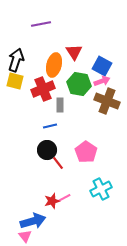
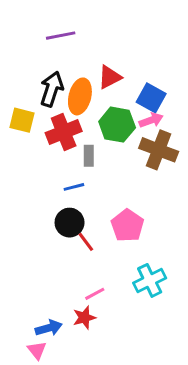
red triangle: (74, 52) -> (110, 77), turned 36
black arrow: (16, 60) -> (52, 89), moved
red star: (52, 201) -> (84, 318), moved
blue arrow: (33, 221) -> (49, 328), size x0.7

